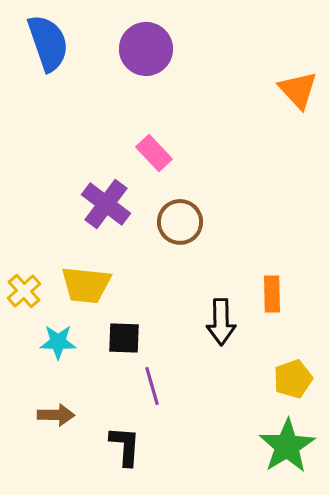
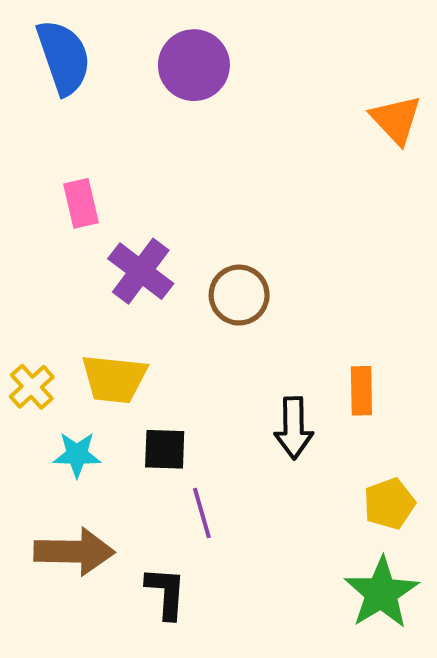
pink rectangle: (154, 153) -> (81, 203), moved, turned 30
brown arrow: (56, 415) -> (74, 552), size x1.6

